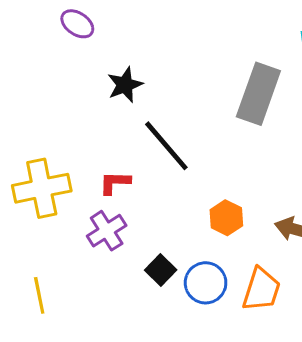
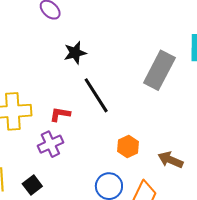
black square: (161, 270) -> (32, 185), moved

